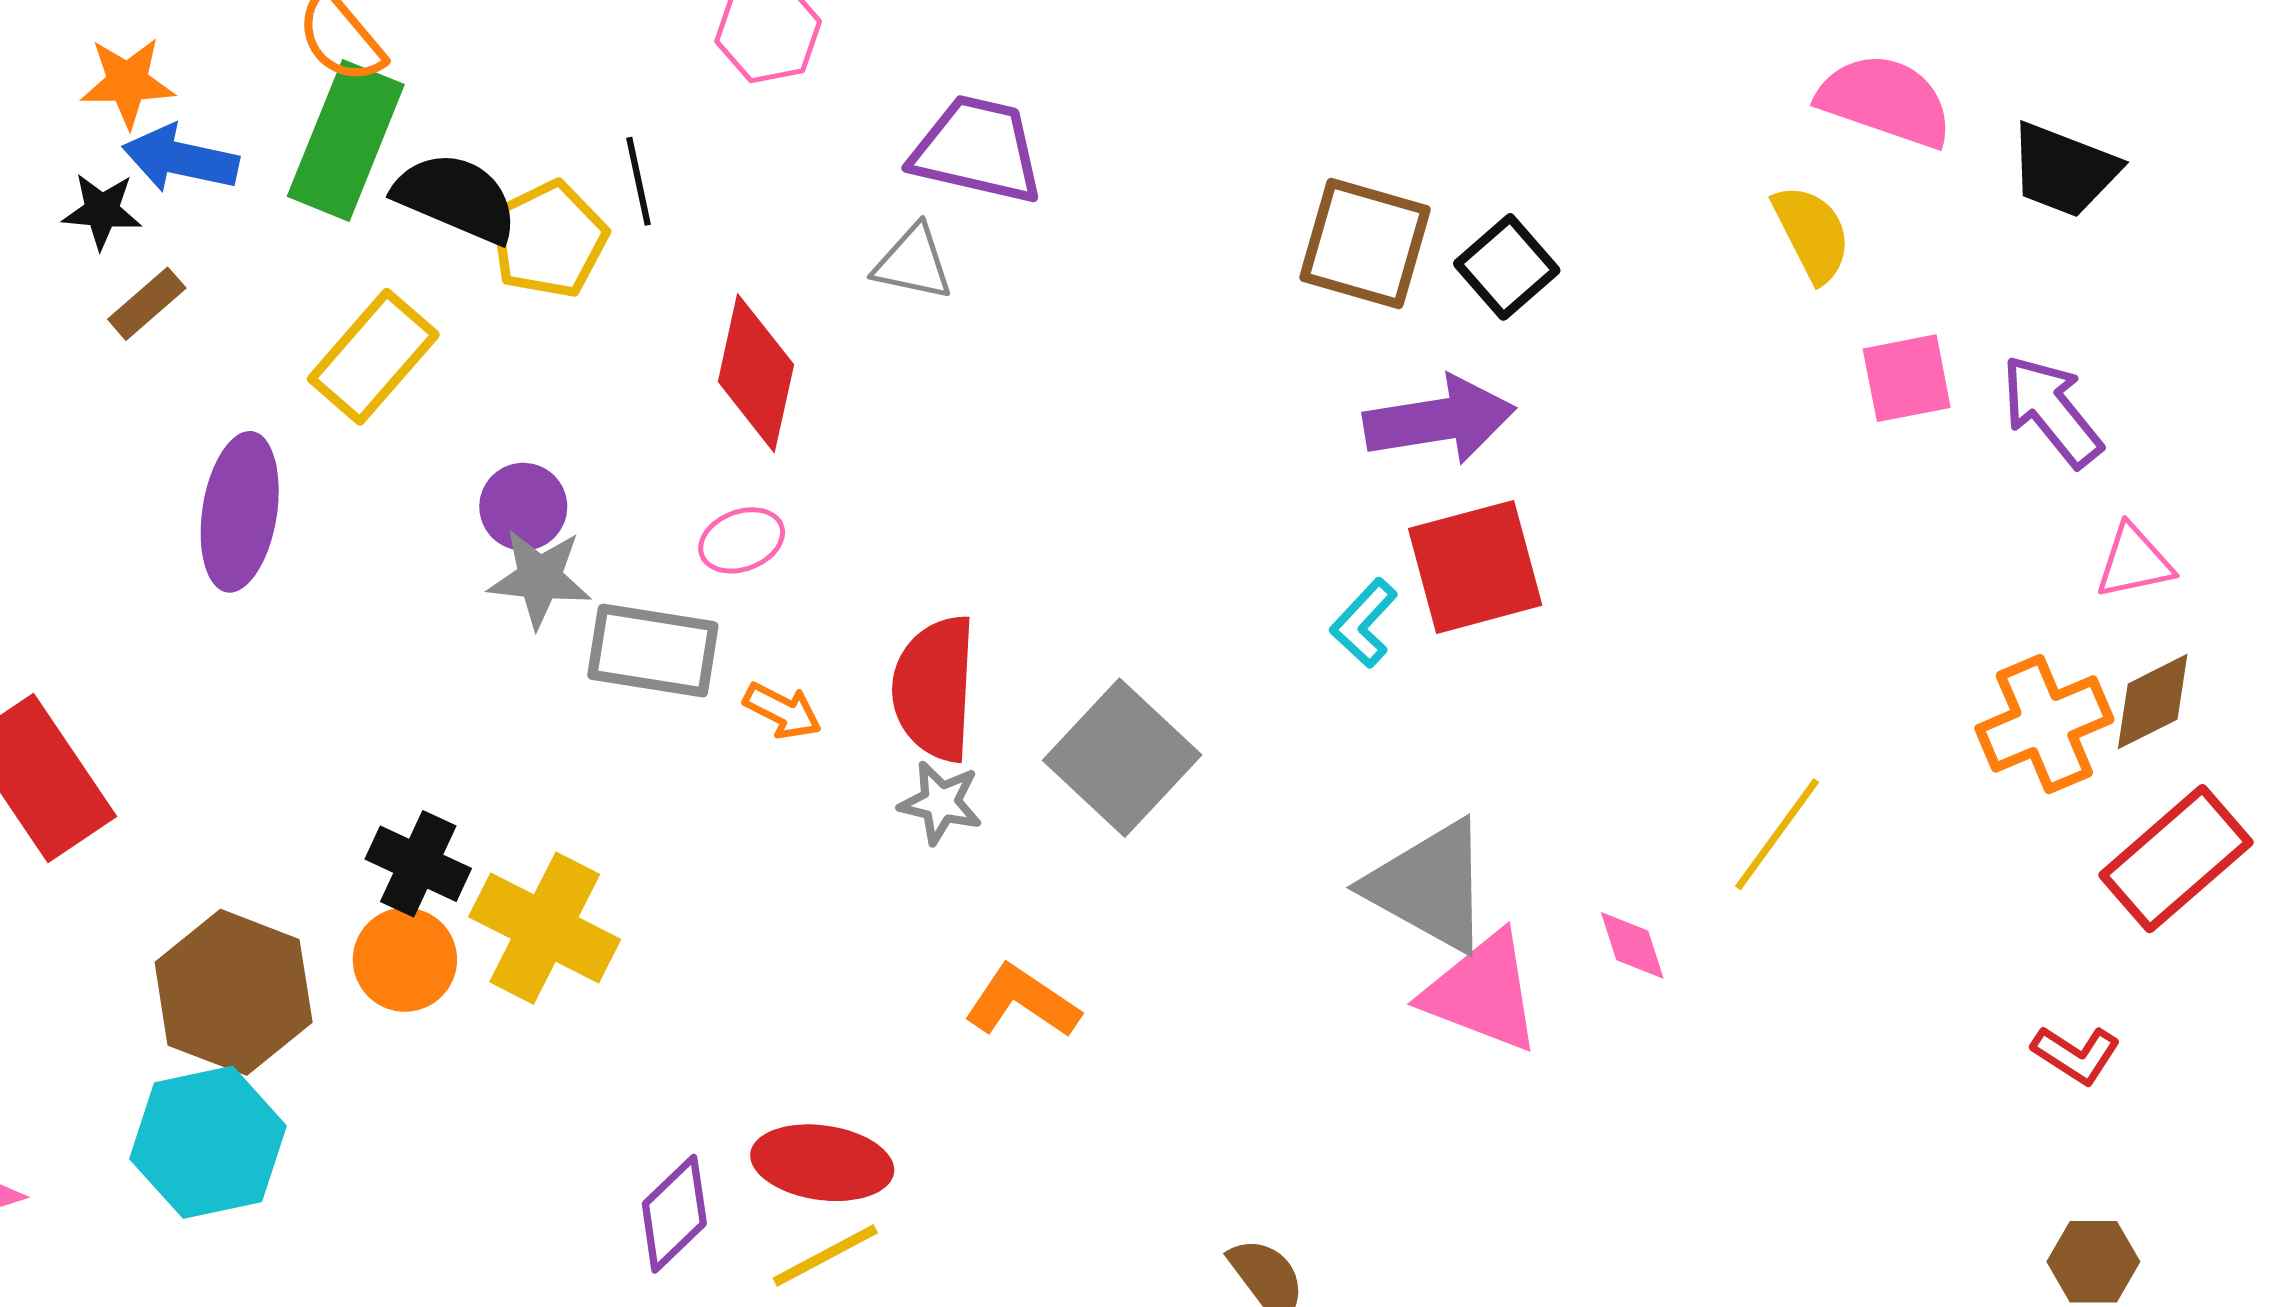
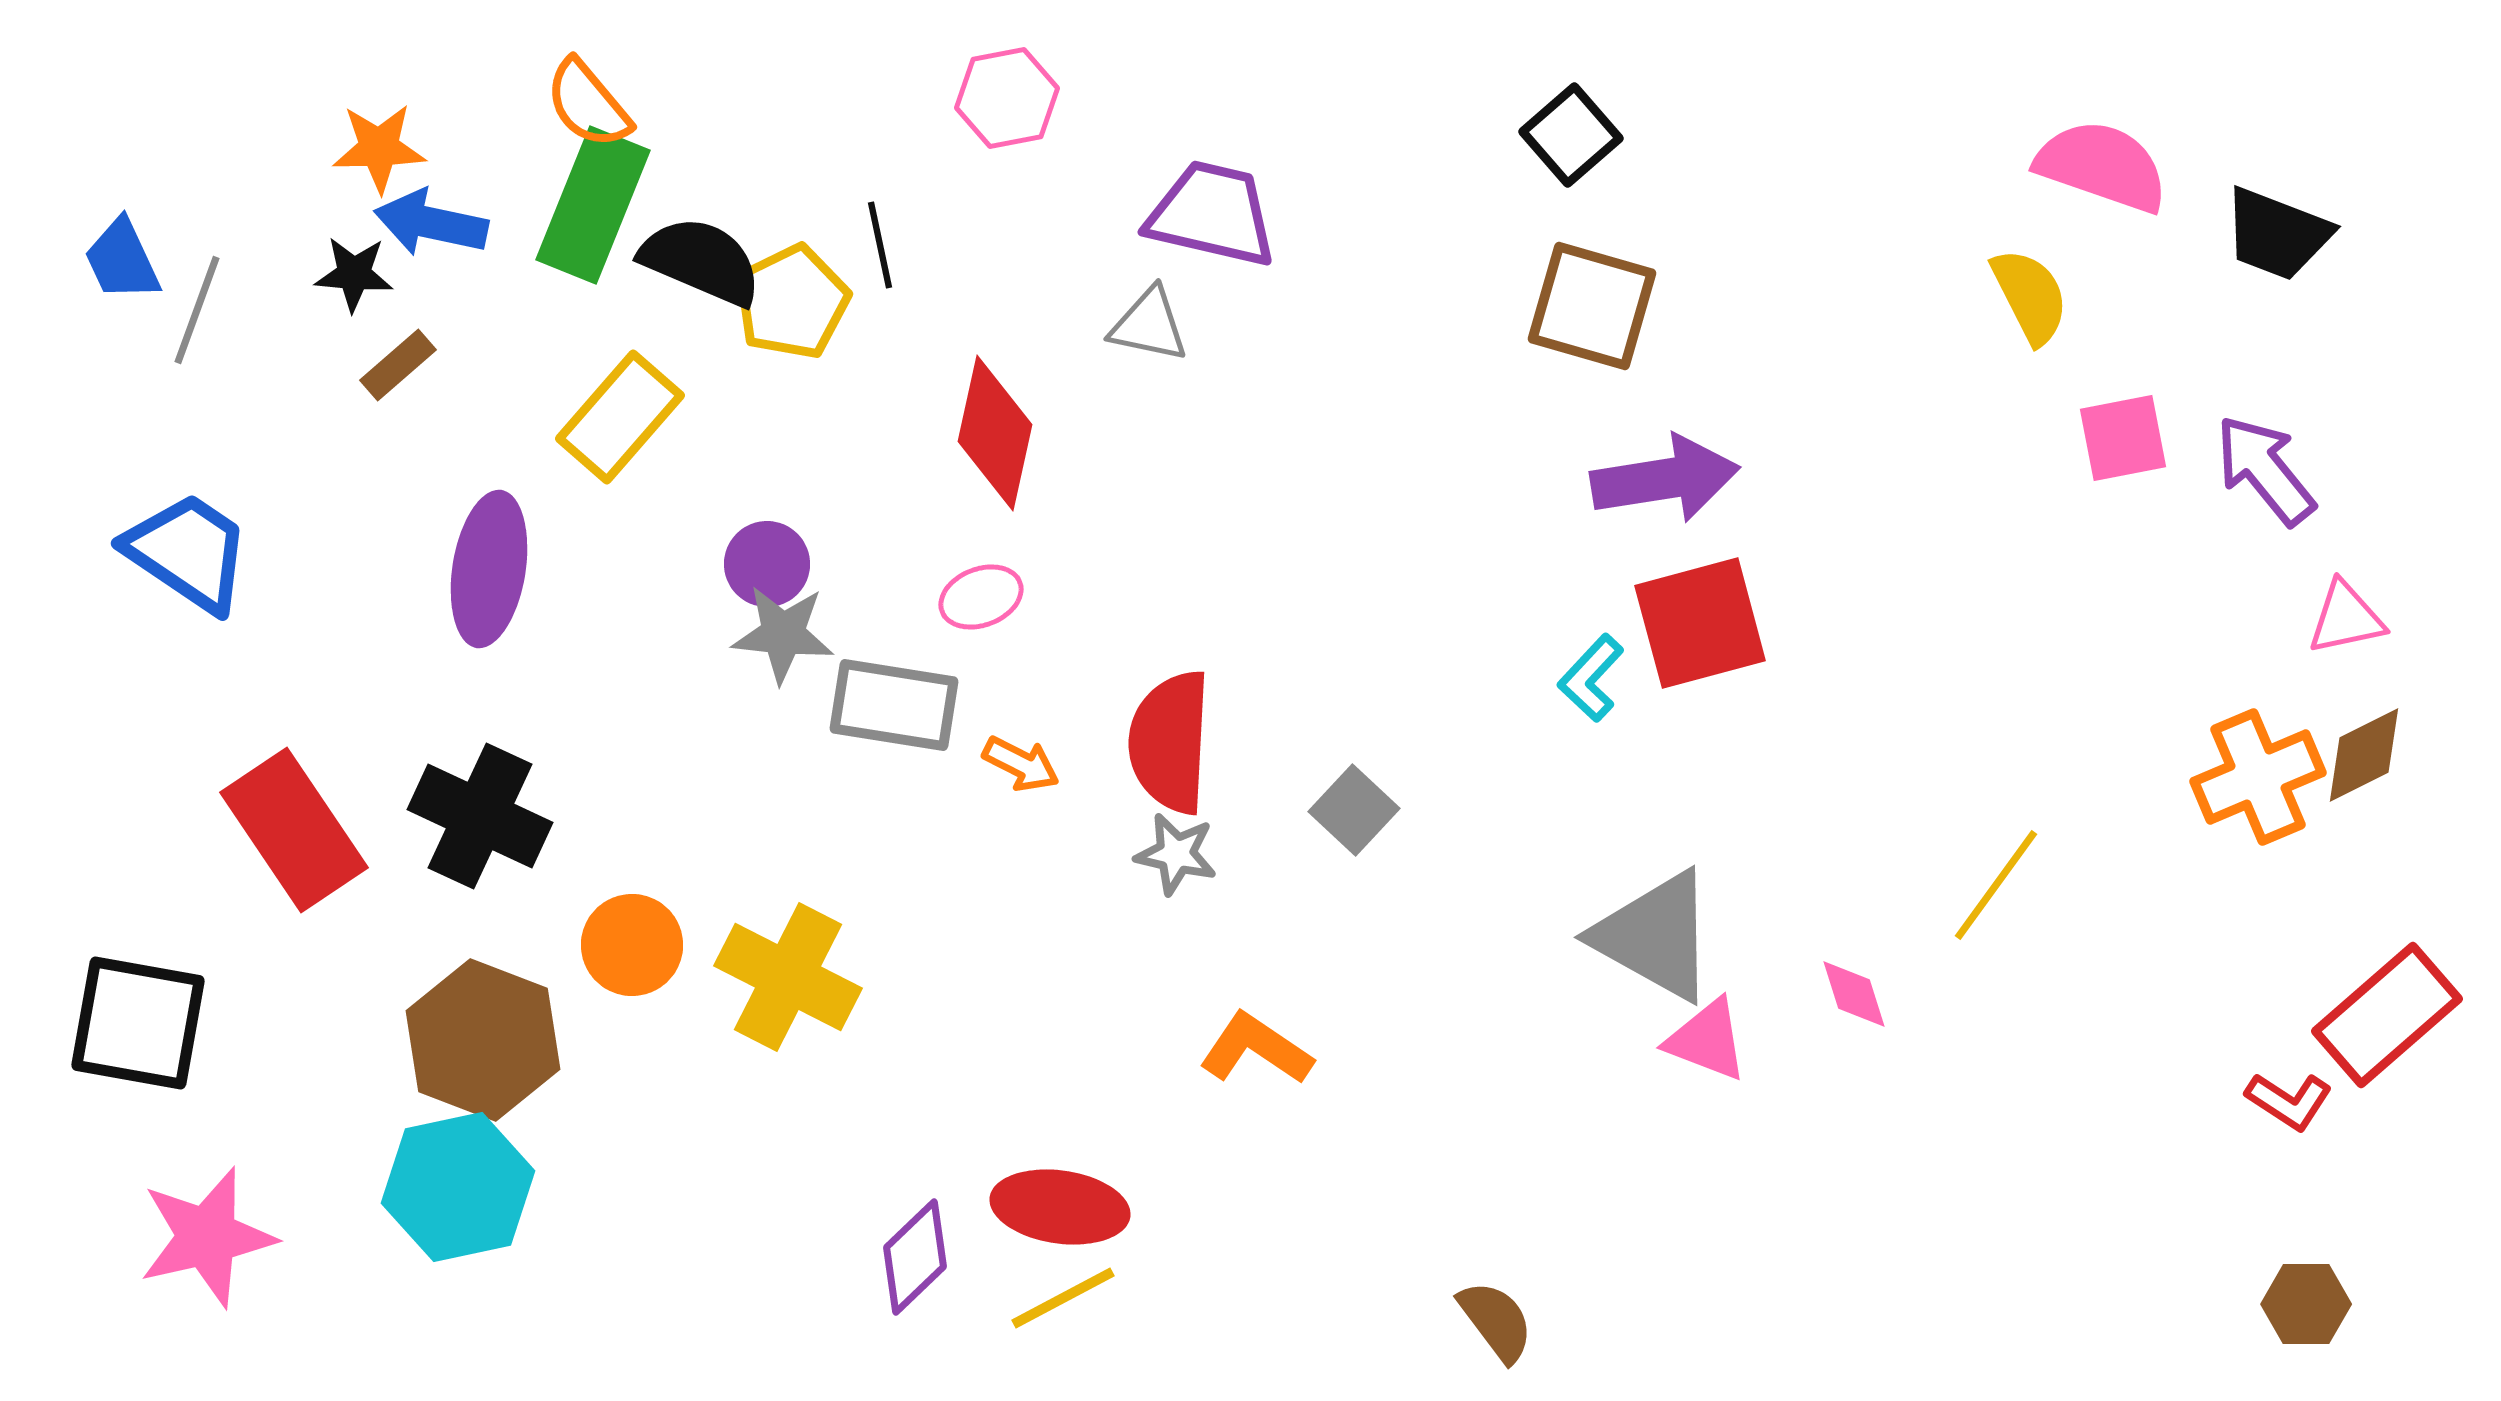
black square: (1507, 267) -> (1571, 135), moved
gray square: (1122, 758) -> (1354, 810), size x0.6
red rectangle: (2176, 859) -> (2387, 1015), moved
black cross: (418, 864) -> (480, 816), moved, size x1.4
orange circle: (405, 960) -> (632, 945), moved
pink triangle: (1482, 992) -> (1707, 1040), size x0.7

